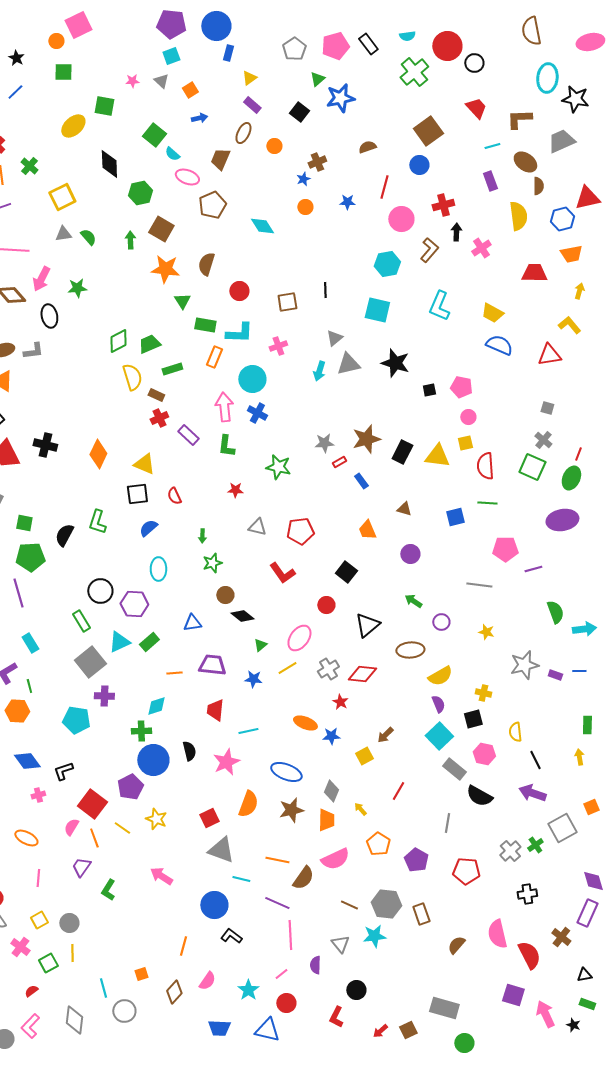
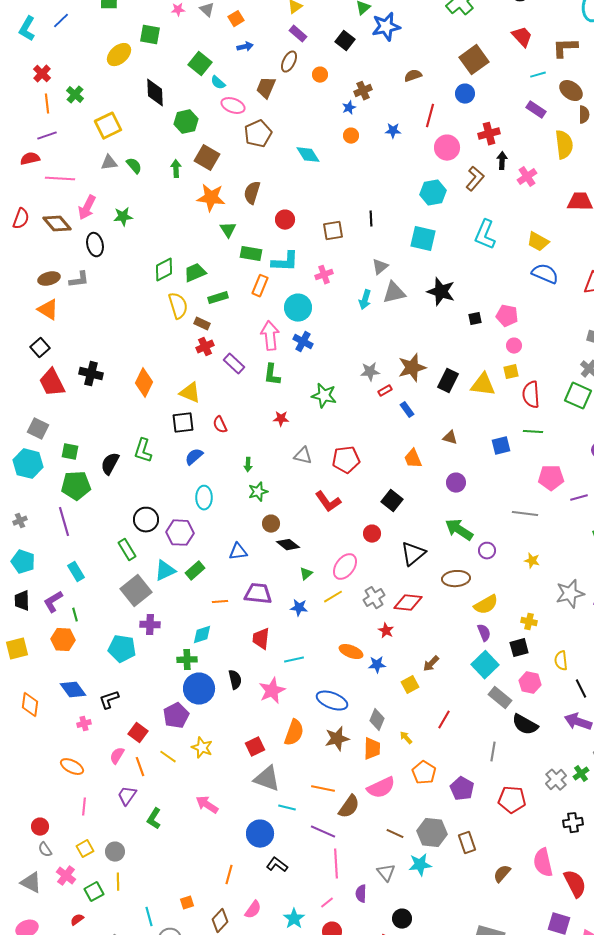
purple rectangle: (490, 181) -> (536, 110), turned -36
green arrow: (413, 601) -> (459, 530), size x1.6
red square: (92, 804) -> (138, 733), size x0.7

